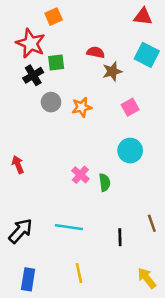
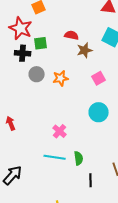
black cross: (33, 75) -> (23, 53), turned 35
green semicircle: (105, 182) -> (79, 158), moved
cyan line: (69, 227) -> (55, 157), moved

